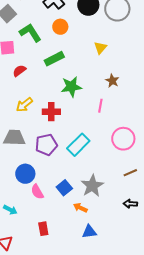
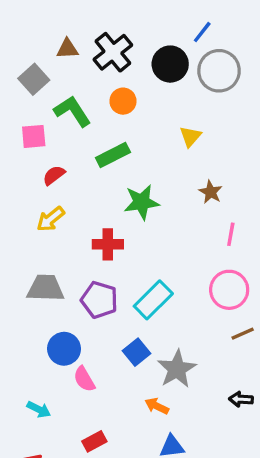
yellow arrow: (24, 105) -> (51, 219), moved
pink line: (100, 106) -> (231, 234), moved
purple pentagon: (46, 145) -> (99, 300), turned 30
brown line: (130, 173) -> (243, 334), moved
blue square: (64, 188) -> (136, 352), moved
red rectangle: (43, 229) -> (94, 441), turned 72

